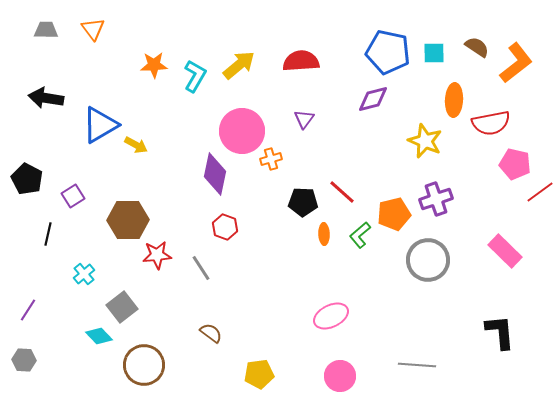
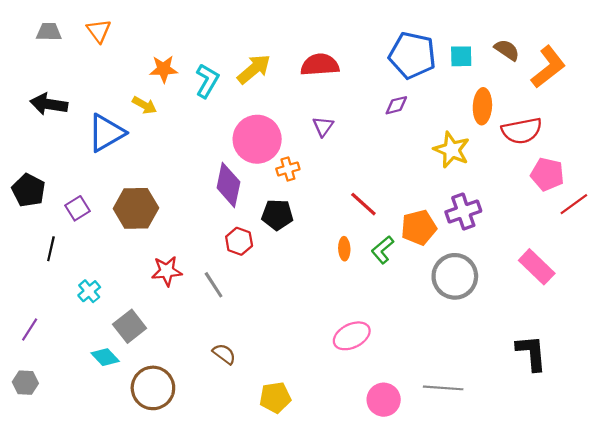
purple diamond: (373, 99) -> (396, 105), size x0.7
yellow arrow: (136, 145) -> (144, 105), moved
black pentagon: (303, 202) -> (277, 215), moved
brown hexagon: (128, 220) -> (136, 208), moved
pink circle: (340, 376) -> (384, 400), moved

